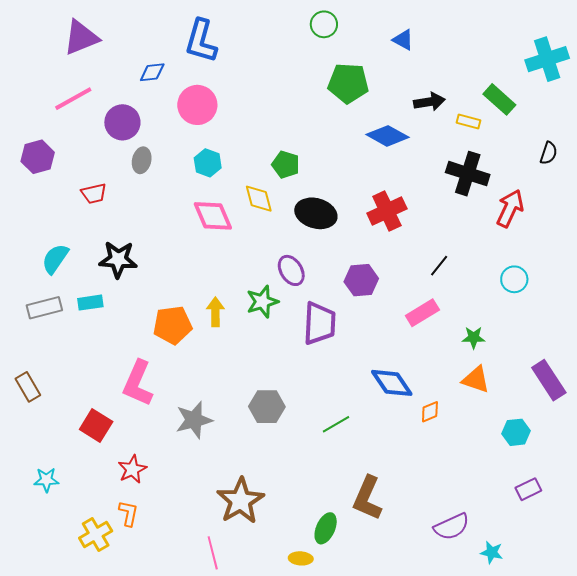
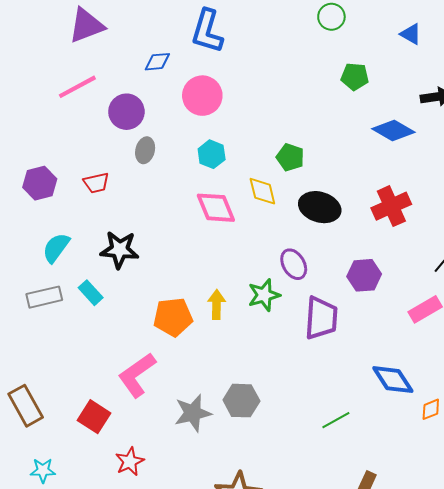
green pentagon: (348, 83) -> (355, 77), size x0.7
purple hexagon: (38, 157) -> (40, 183), moved
cyan rectangle: (90, 303) -> (91, 293), turned 55
pink L-shape: (138, 383) -> (137, 375), turned 30
brown rectangle: (28, 387) -> (26, 406), moved, size x1.4
gray hexagon: (267, 407) -> (241, 401), moved

